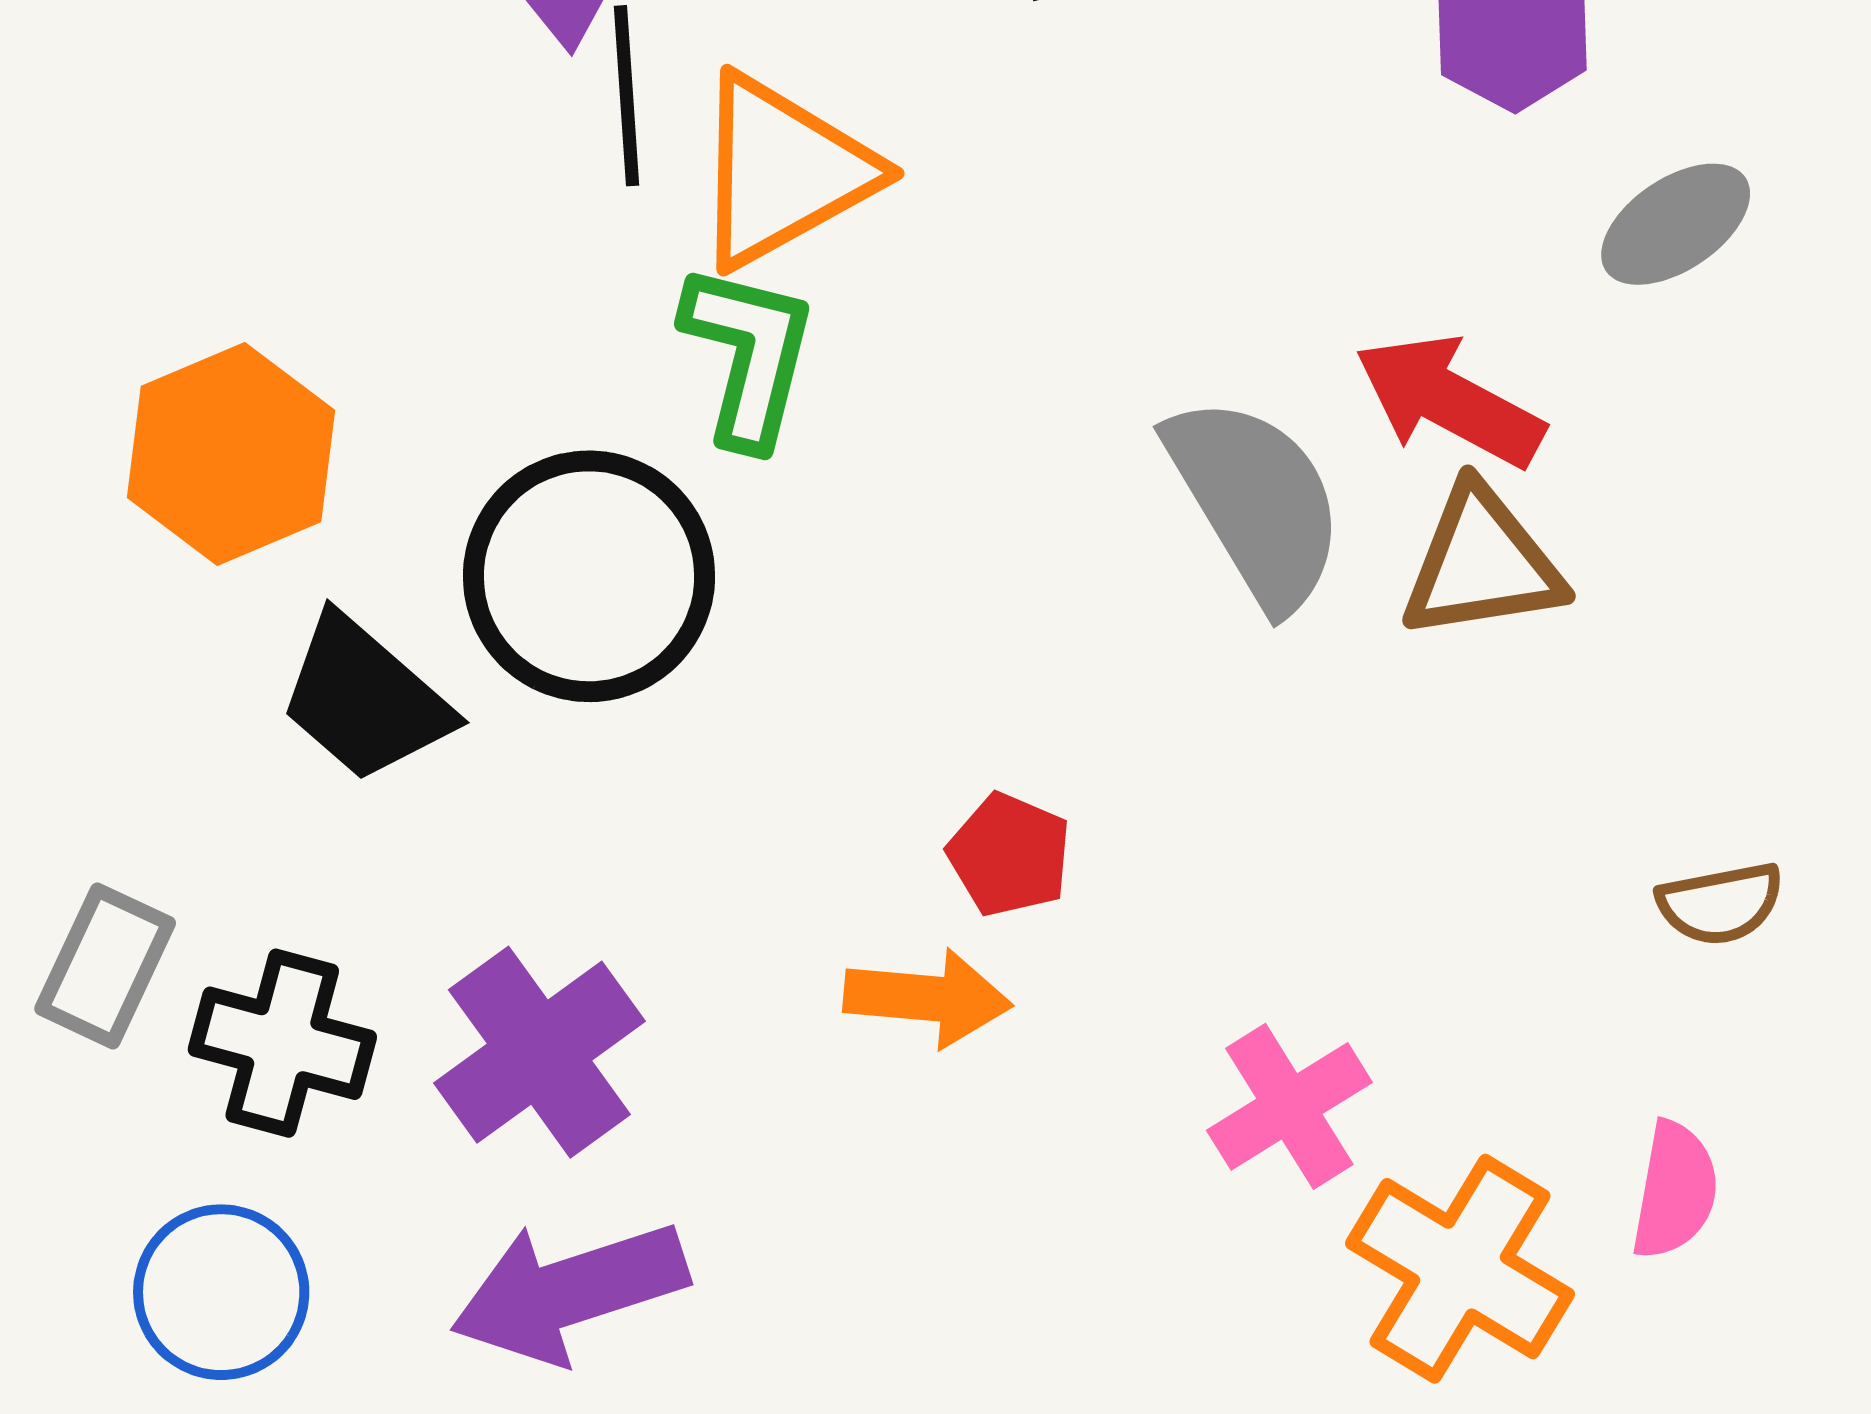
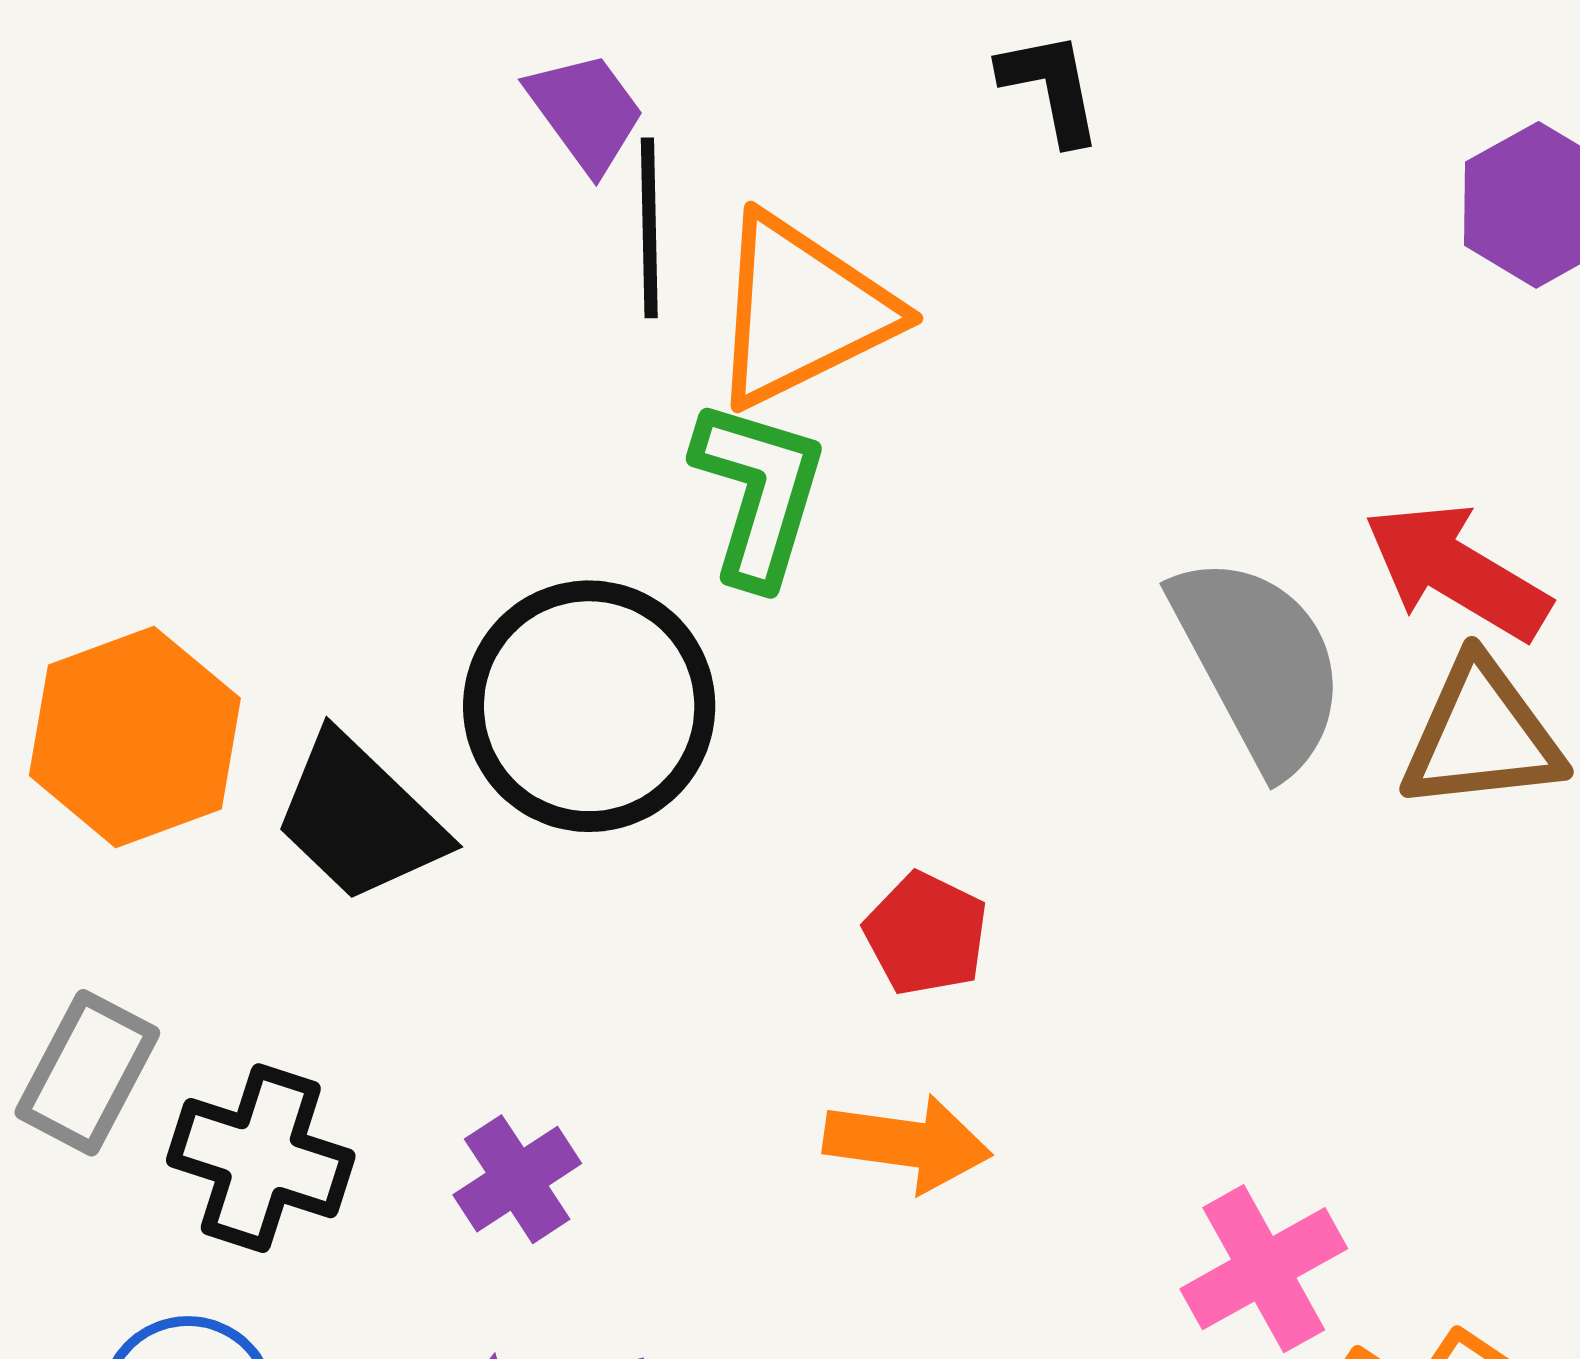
orange hexagon: (231, 454) -> (135, 737), moved
red pentagon: (1009, 855) -> (926, 934), moved
purple cross: (539, 1052) -> (517, 1179), size x0.6

